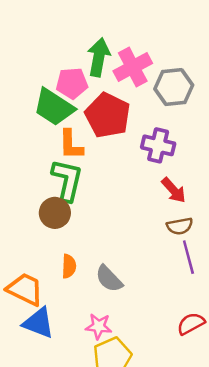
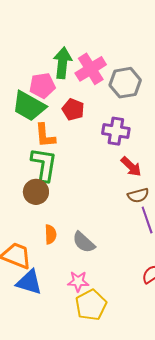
red pentagon: (108, 115) -> (73, 110), size x0.6

